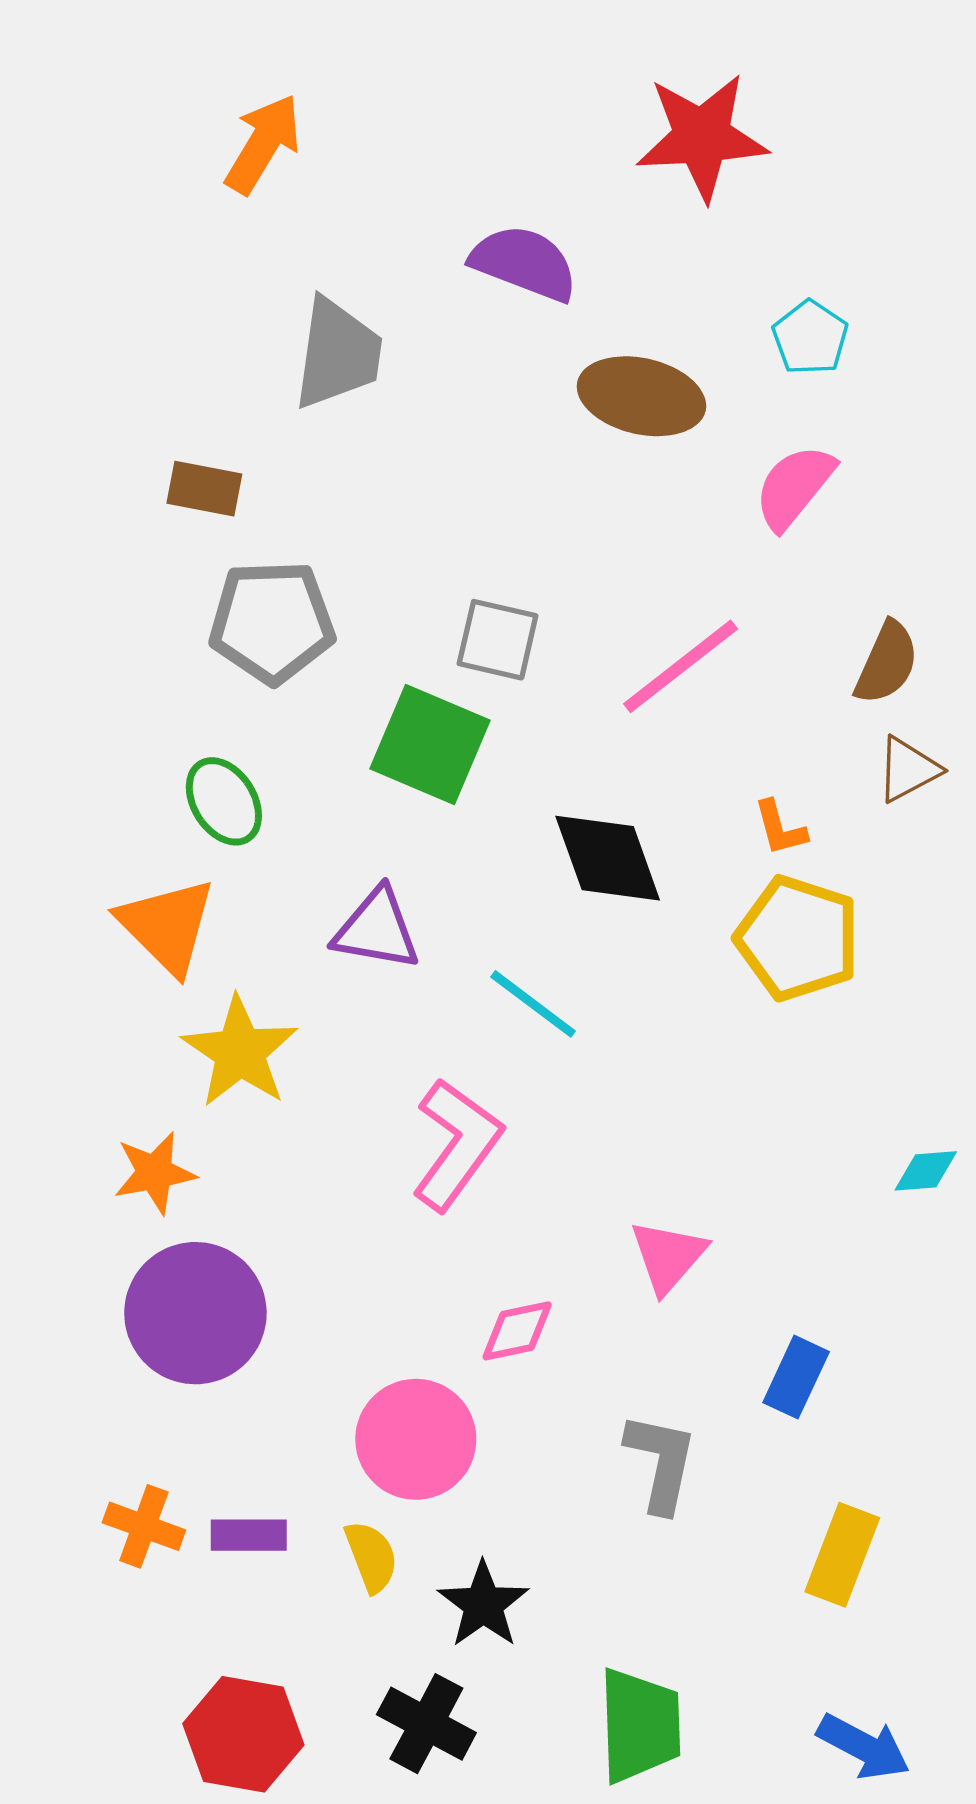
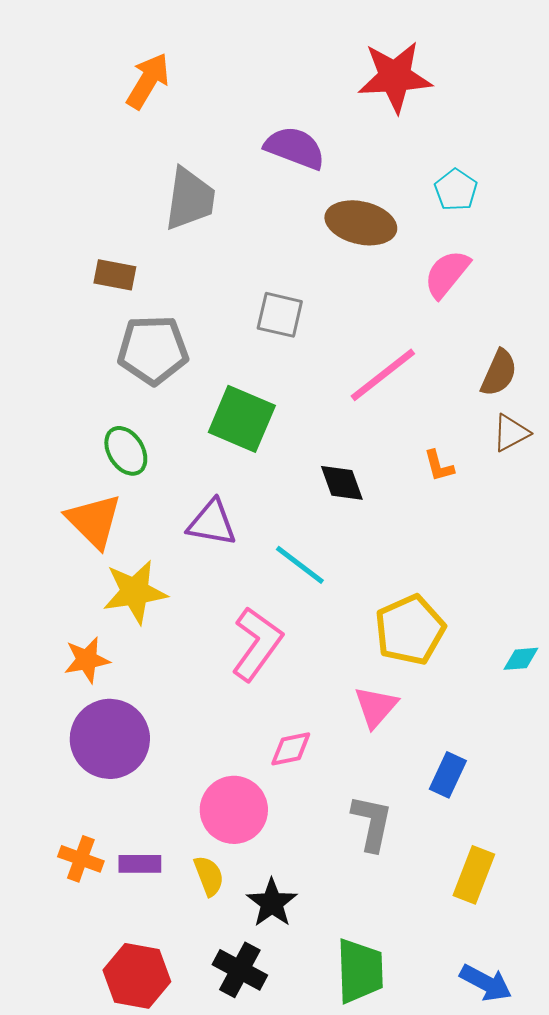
gray square: (498, 640) -> (280, 315), moved
black diamond: (608, 858) -> (342, 483), size x0.7
yellow pentagon: (798, 938) -> (410, 630), moved, turned 30
yellow star: (240, 1052) -> (135, 592), turned 30

